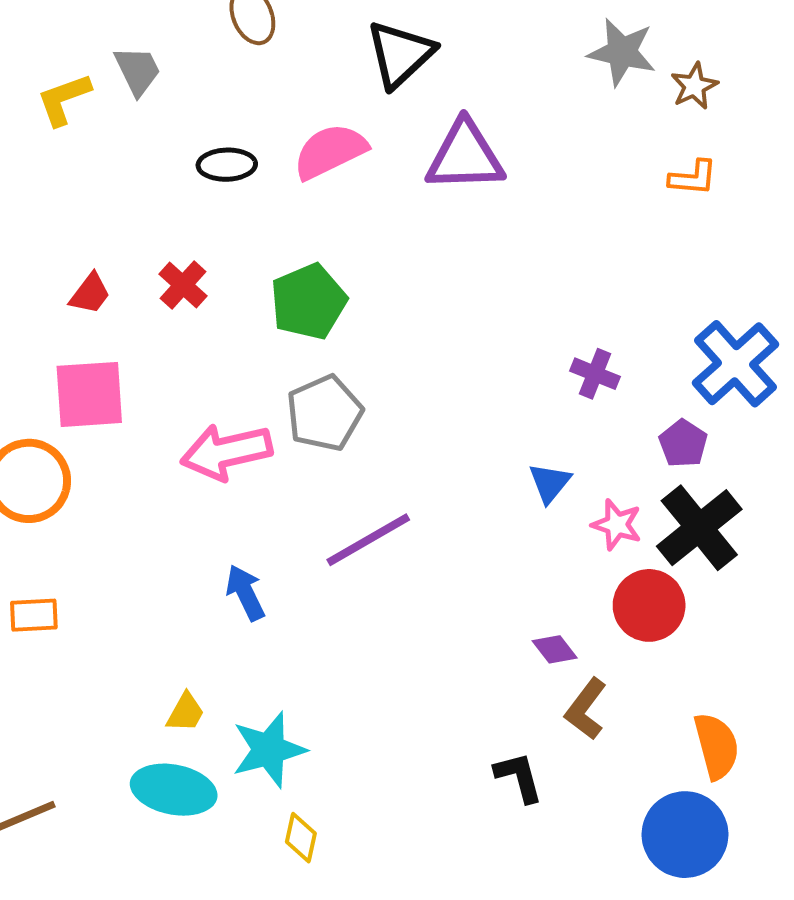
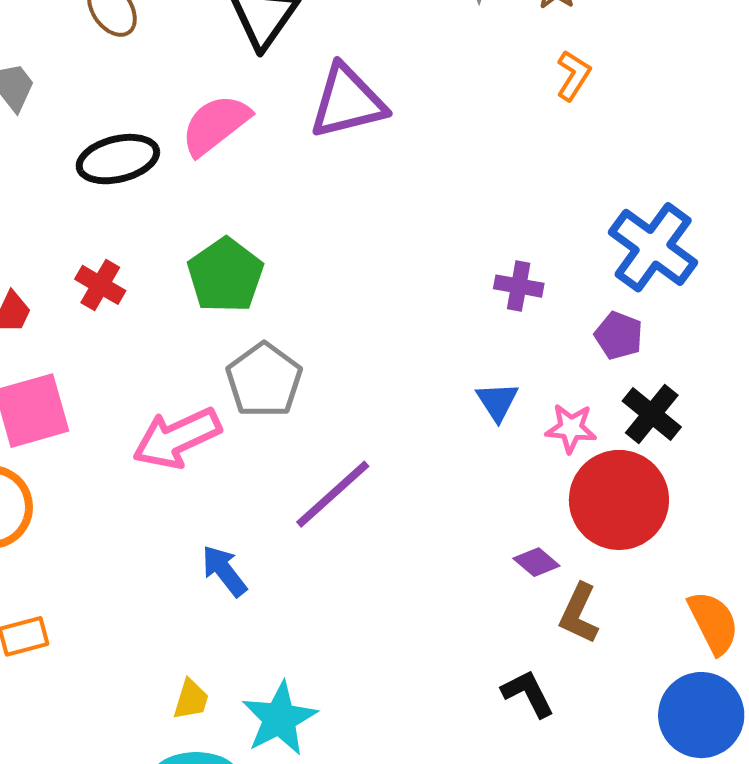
black ellipse: (227, 165) -> (118, 159), size x1.4
orange L-shape: (693, 178) -> (573, 75), turned -51
black cross: (699, 528) -> (652, 414), size x0.7
red circle: (649, 605) -> (619, 500), size x1.4

